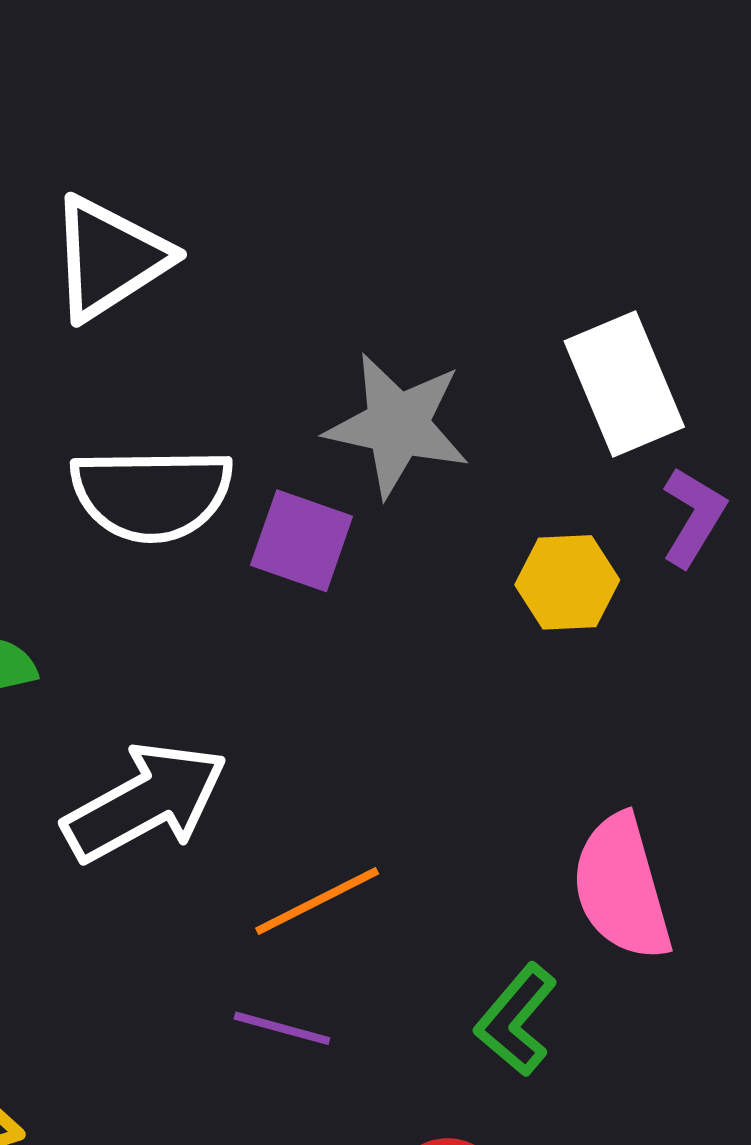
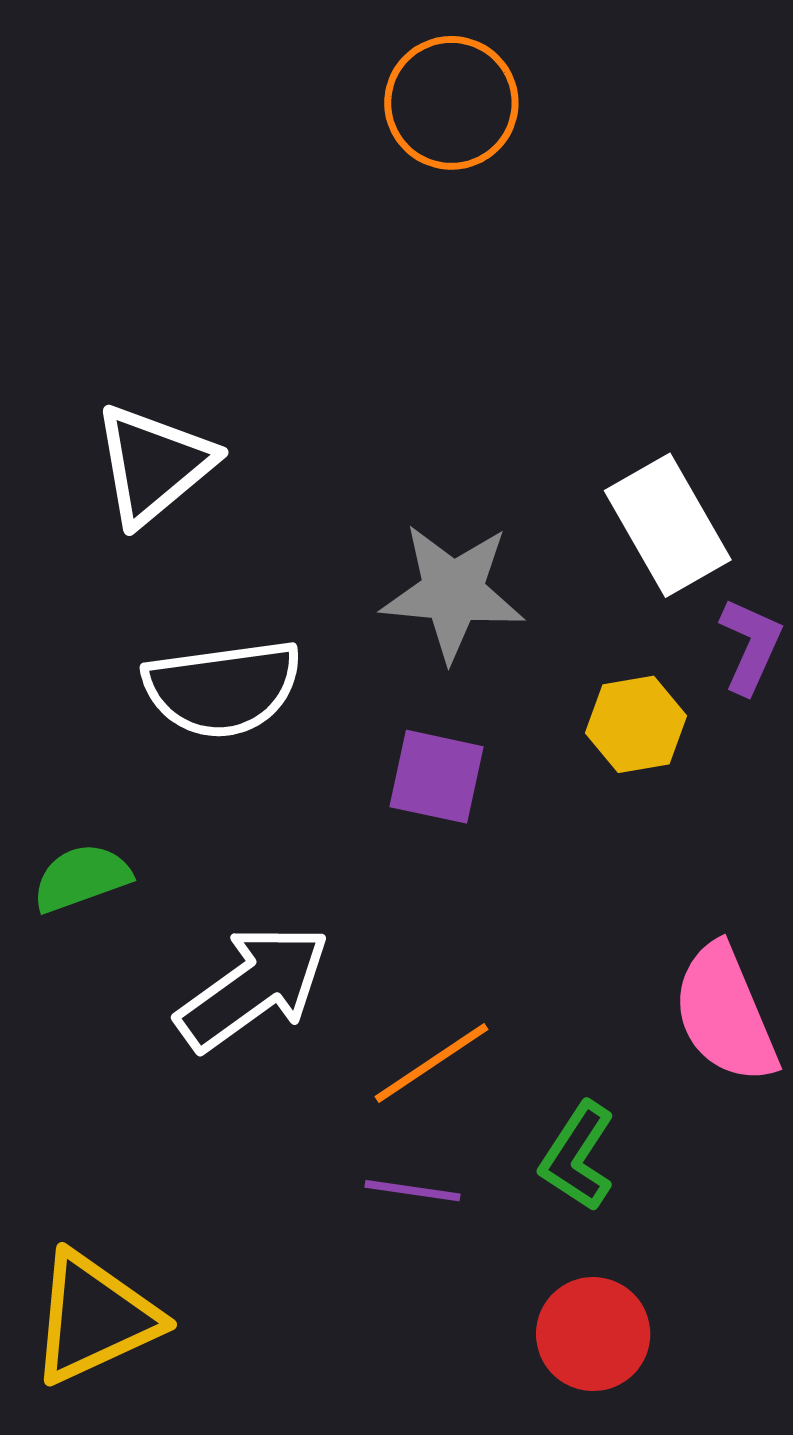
purple square: (302, 541) -> (437, 777), moved
green L-shape: (516, 1020) -> (578, 1156), moved

